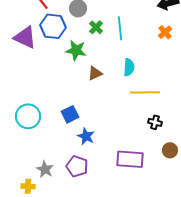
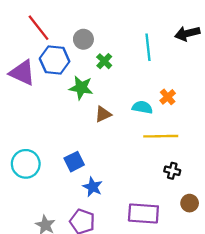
cyan line: (120, 28) -> (148, 47), moved
orange cross: (165, 32) -> (168, 97), moved
cyan semicircle: (129, 67) -> (142, 107), turned -84

